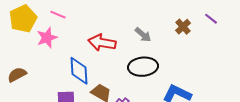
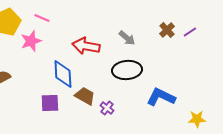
purple line: (211, 19) -> (190, 32), moved, turned -72

